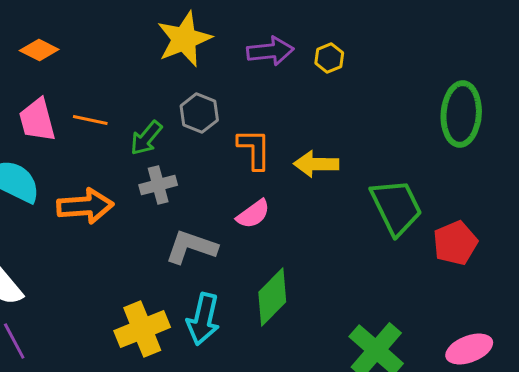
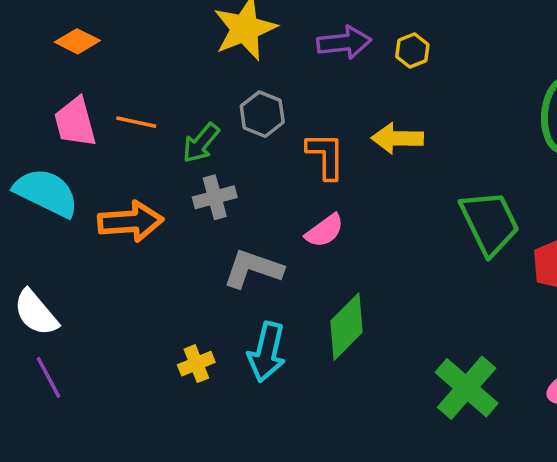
yellow arrow: (316, 164) -> (397, 138), moved
yellow cross: (142, 329) -> (196, 364), size x0.6

